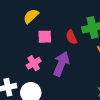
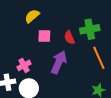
pink cross: (34, 63) -> (24, 65), moved

